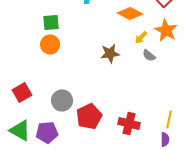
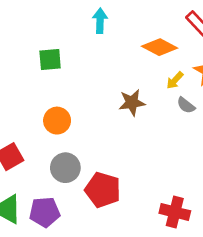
orange circle: (50, 44) -> (57, 121), moved
red pentagon: (89, 116) -> (103, 190), turned -30
red cross: (129, 123) -> (175, 212), moved

